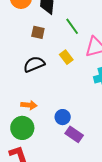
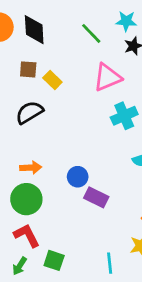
green line: (72, 26) -> (91, 33), moved
yellow rectangle: (66, 57) -> (52, 80), moved

